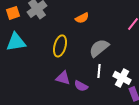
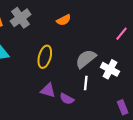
orange semicircle: (82, 18) -> (64, 20), moved
white cross: (122, 78) -> (110, 69), moved

